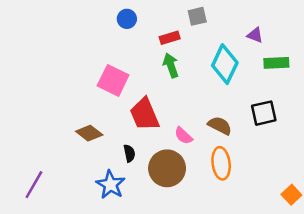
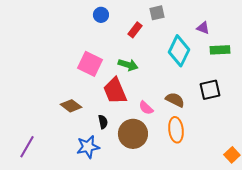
red rectangle: (170, 38) -> (135, 30), turned -35
green arrow: (171, 65) -> (128, 65), moved, turned 126
blue star: (111, 185) -> (88, 147), turned 30

